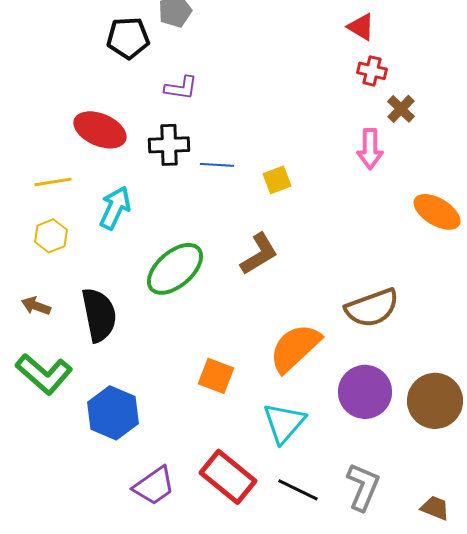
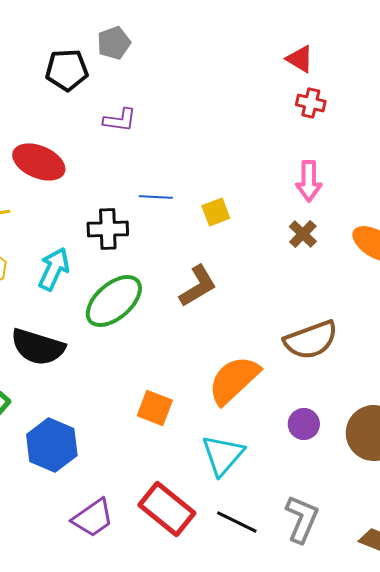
brown cross: (401, 109) -> (303, 234), moved
black cross: (169, 145) -> (108, 229), moved
cyan arrow: (115, 208) -> (54, 269), moved
black semicircle: (99, 315) -> (38, 347), turned 118
purple circle: (365, 392) -> (304, 424), size x0.6

